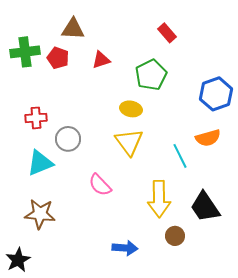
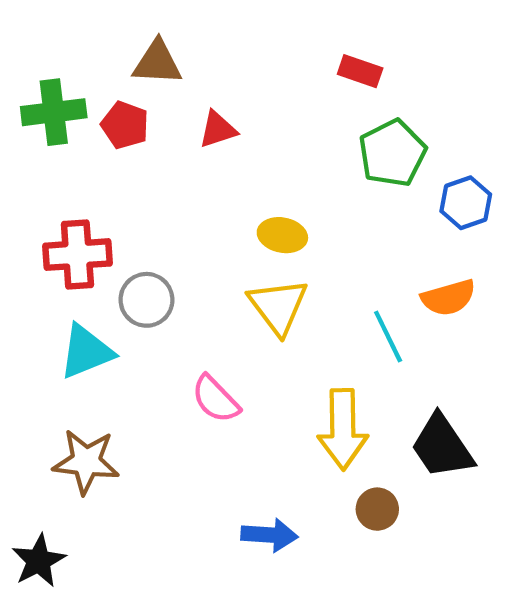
red rectangle: (167, 33) -> (360, 71), turned -30
green pentagon: (151, 75) -> (392, 153), moved
blue hexagon: (216, 94) -> (466, 203), size x0.7
red cross: (36, 118) -> (77, 255), size x1.4

